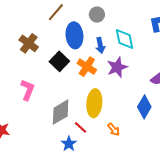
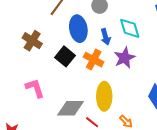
pink L-shape: (28, 90) -> (35, 88), turned -35
gray diamond: (61, 112) -> (70, 108), turned 36

